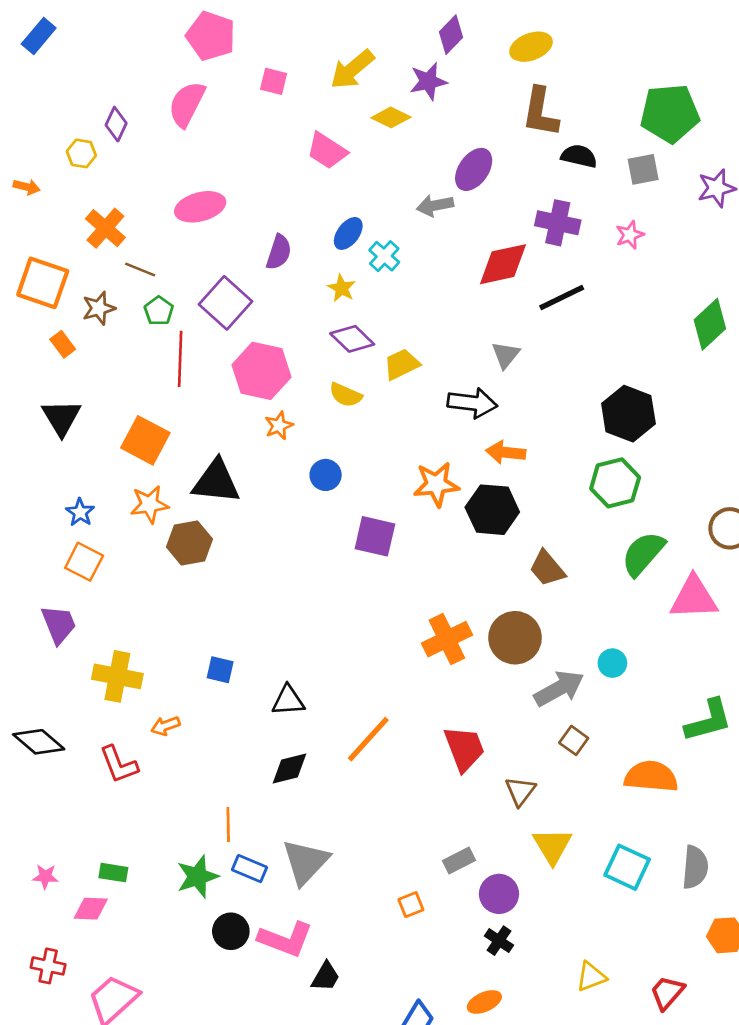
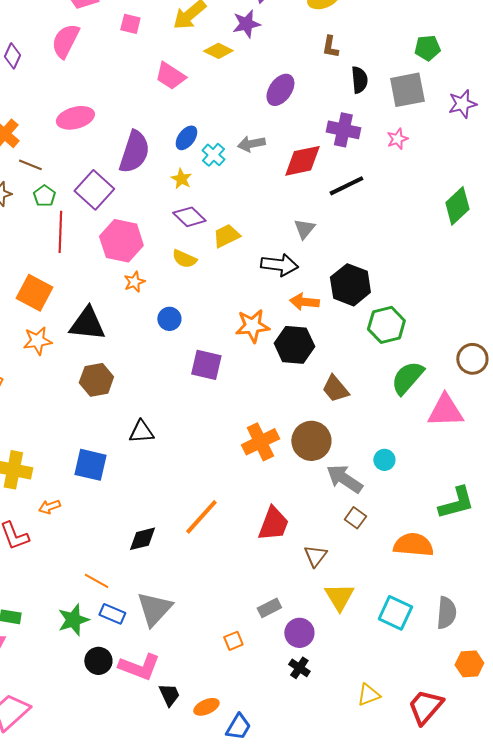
brown L-shape: (540, 112) -> (330, 47), size x0.6
green pentagon: (670, 113) -> (427, 48), size x0.6
black semicircle: (579, 156) -> (359, 80), turned 72
gray square: (643, 169) -> (407, 90), size x1.5
gray arrow: (435, 205) -> (251, 144), moved
purple semicircle: (279, 252) -> (134, 152), size x1.6
black hexagon: (628, 414) -> (350, 285), moved
brown hexagon: (189, 543) -> (96, 380), moved
blue square: (220, 670) -> (90, 465), size x1.6
gray arrow: (559, 688) -> (344, 479), turned -117
black triangle: (288, 700) -> (141, 432), moved
red trapezoid: (464, 748) -> (273, 524), turned 42
orange line: (228, 825) -> (96, 581), turned -60
black trapezoid: (326, 977) -> (169, 695), turned -55
red trapezoid: (667, 993) -> (425, 707), size x1.4
orange ellipse: (484, 1002) -> (206, 707), moved

